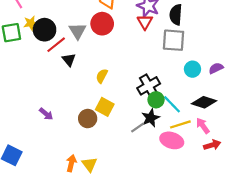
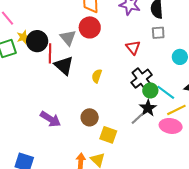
red triangle: (145, 22) -> (133, 48), moved
gray square: (173, 40) -> (158, 33), size x0.6
red line: (56, 45) -> (50, 53), turned -42
black triangle: (69, 60) -> (64, 66), size x1.5
yellow square: (105, 107) -> (108, 135), moved
purple arrow: (46, 114) -> (50, 119), size x1.5

